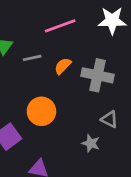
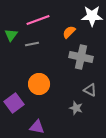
pink line: (60, 26) -> (38, 20), moved
orange semicircle: (63, 66) -> (69, 32), moved

